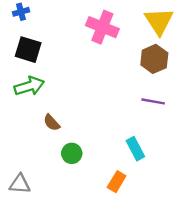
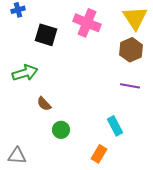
black square: (28, 50) -> (46, 35), moved

